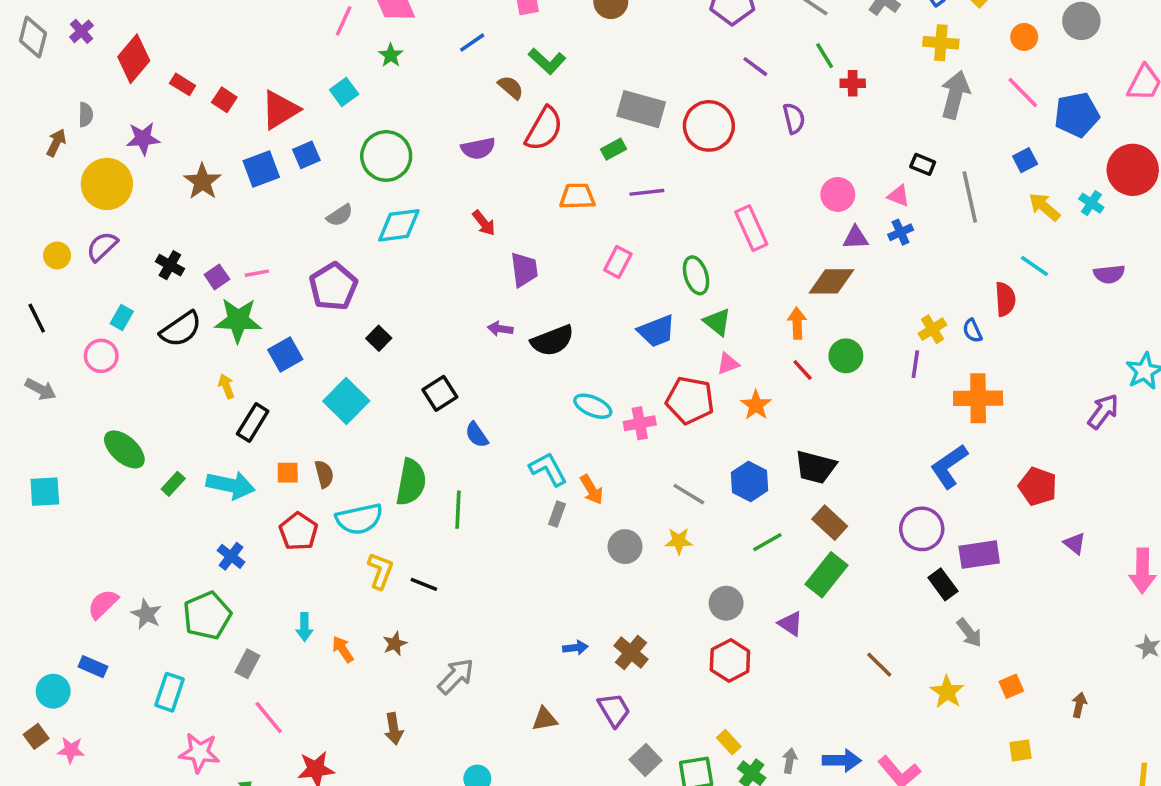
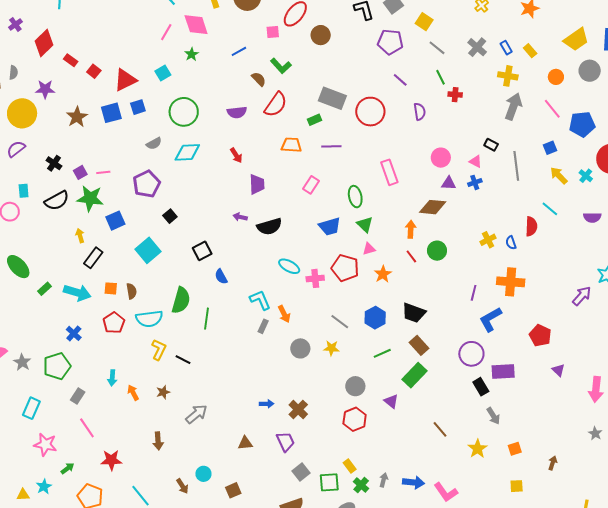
cyan rectangle: (122, 318) -> (24, 191), turned -40
purple line: (915, 364) -> (474, 293), moved

